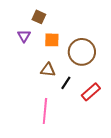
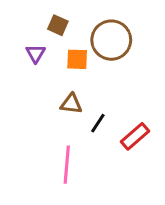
brown circle: (82, 52) -> (111, 40), moved

